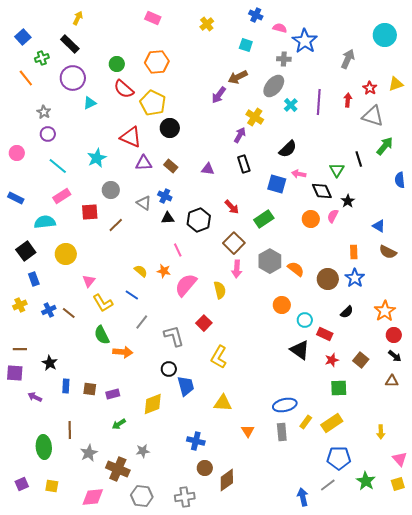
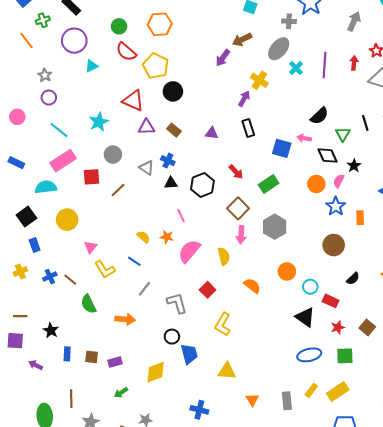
black semicircle: (288, 149) -> (319, 116), moved
pink rectangle: (62, 196) -> (63, 161), size x1.4
orange semicircle: (296, 269) -> (252, 286), moved
blue star: (355, 278) -> (336, 206), moved
green semicircle: (102, 335) -> (88, 304), moved
blue ellipse: (285, 405) -> (309, 355), moved

